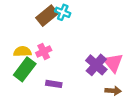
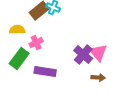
yellow semicircle: (22, 52) -> (17, 30), moved
purple rectangle: (54, 84) -> (45, 72), size x1.5

